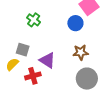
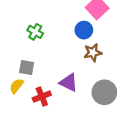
brown star: (81, 52) -> (93, 53), moved
purple triangle: (47, 60) -> (69, 83), moved

